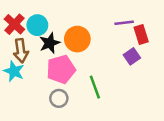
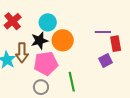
cyan circle: (37, 25) -> (48, 22), moved
brown arrow: (21, 51) -> (22, 53), moved

